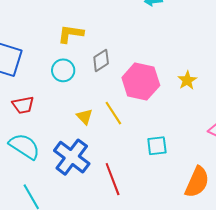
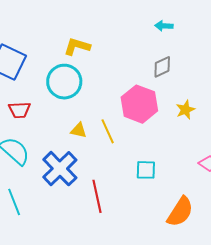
gray diamond: (101, 60) -> (162, 67), moved
cyan circle: (63, 70) -> (64, 82), size x1.5
yellow triangle: (85, 117) -> (79, 130), turned -42

